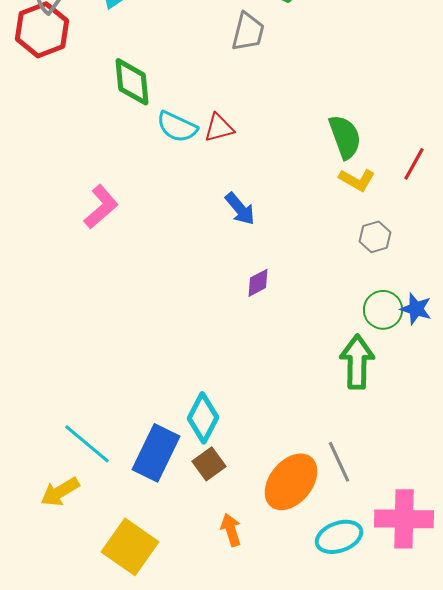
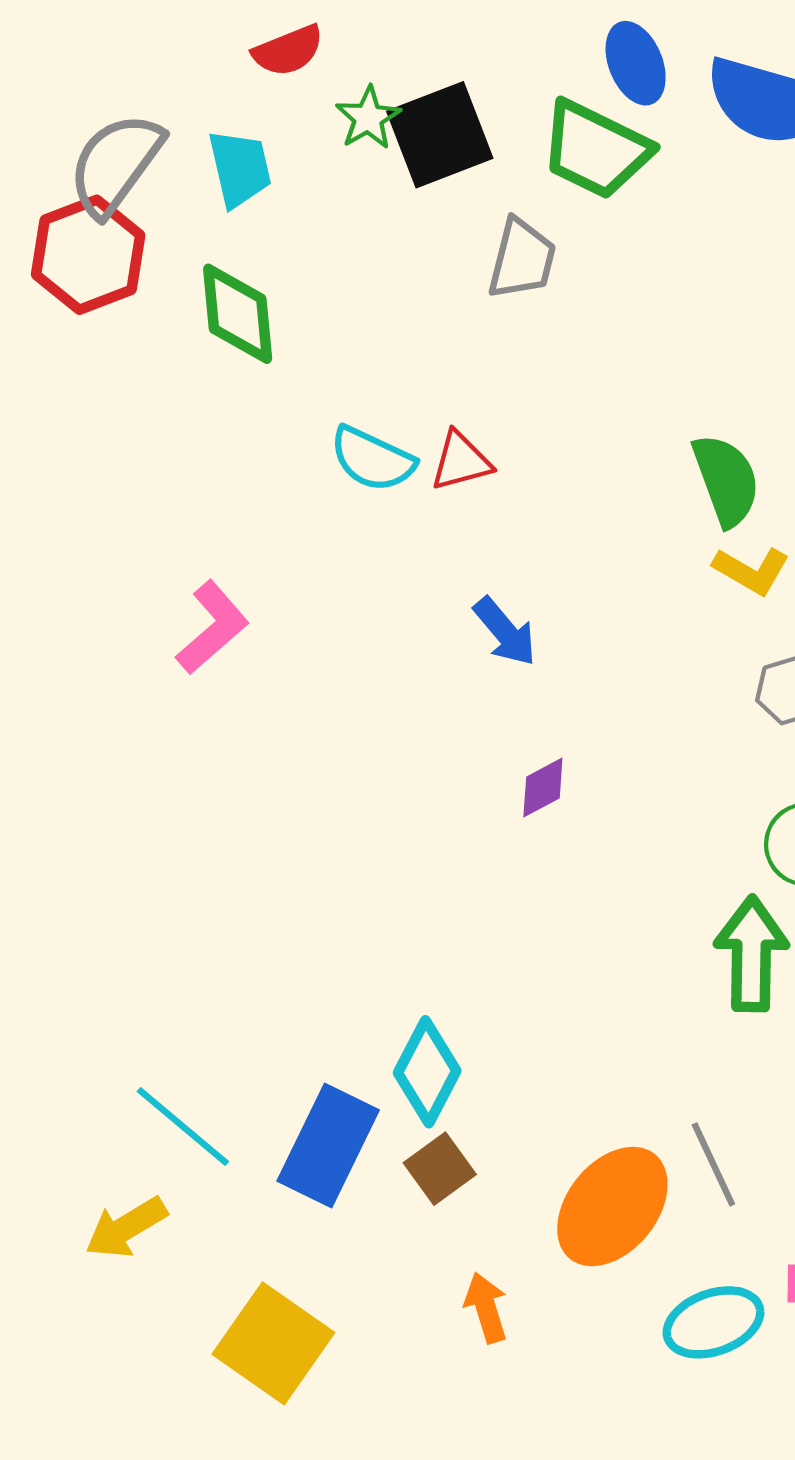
green diamond: (132, 82) -> (238, 314), moved

